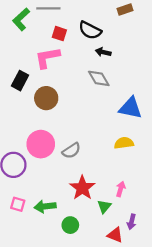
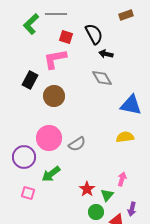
black semicircle: (90, 30) -> (94, 34), turned -145
red star: (82, 188) -> (87, 189), moved, size x0.7
green arrow: (45, 206) -> (51, 174), moved, turned -30
green circle: (70, 225) -> (96, 212), moved

